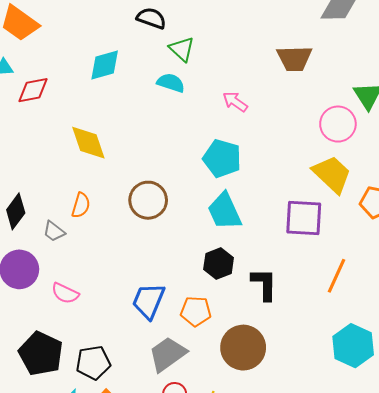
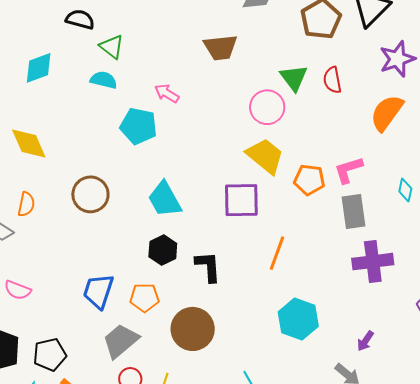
cyan pentagon: (222, 158) -> (139, 126), moved

